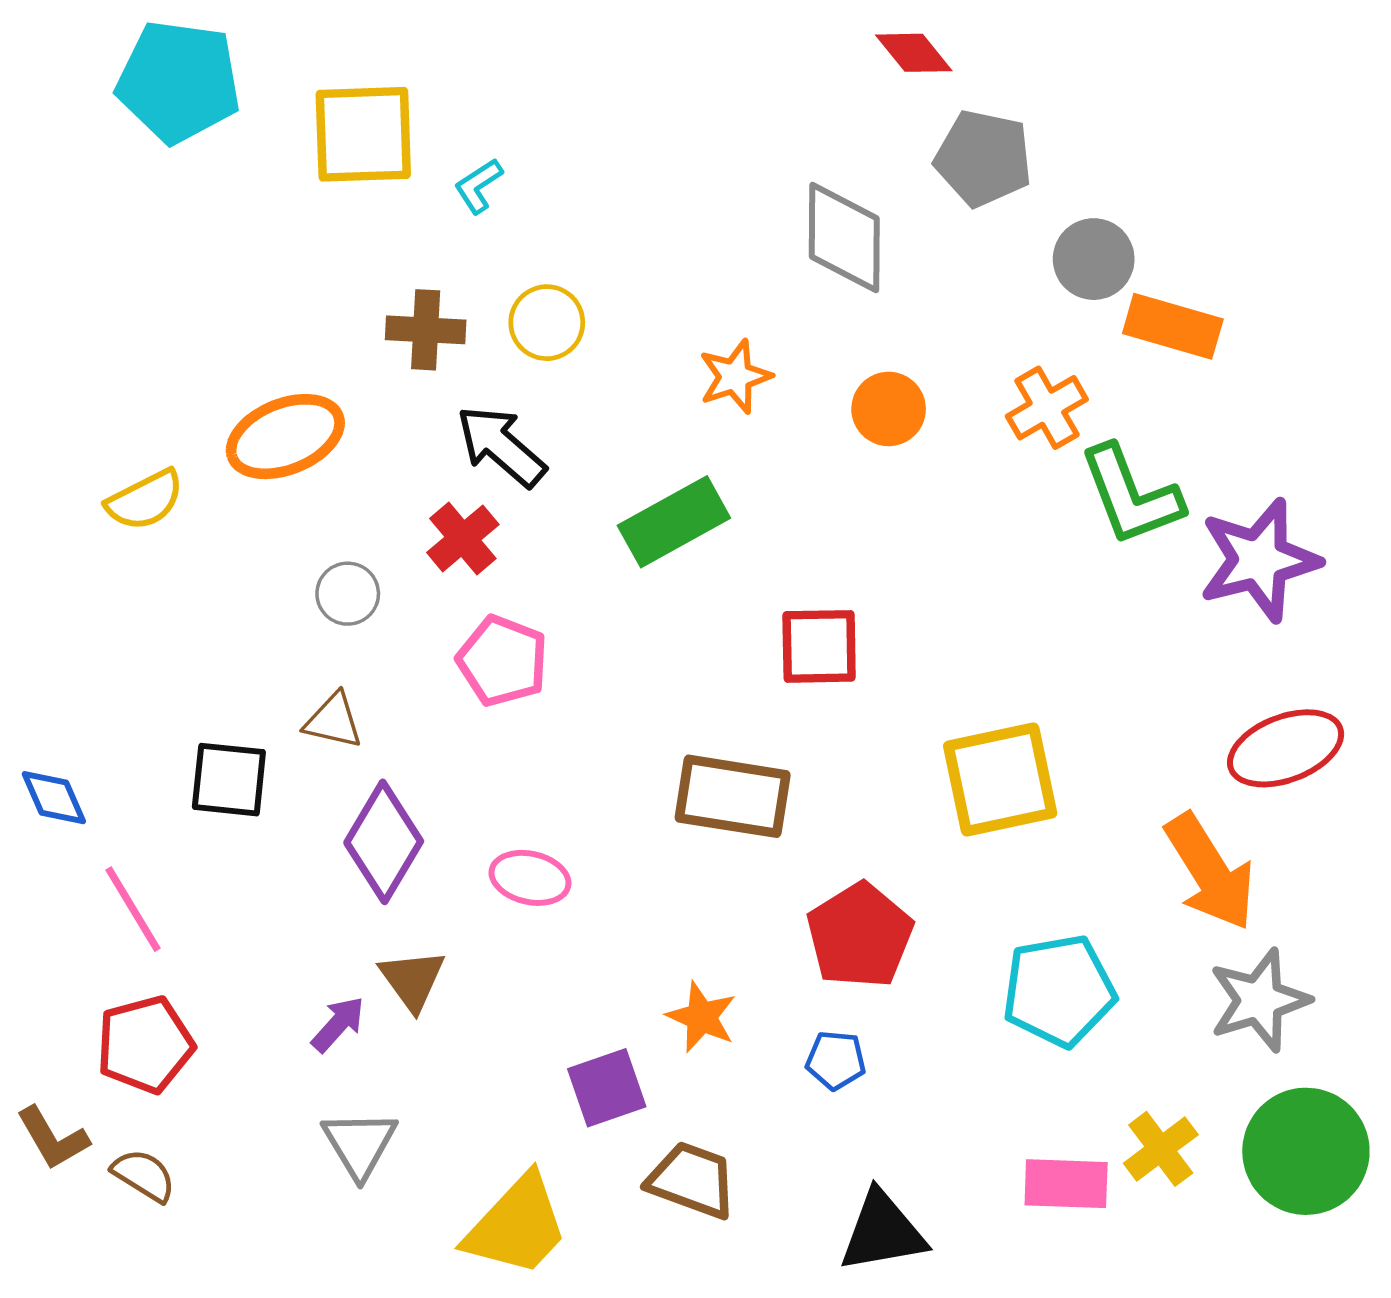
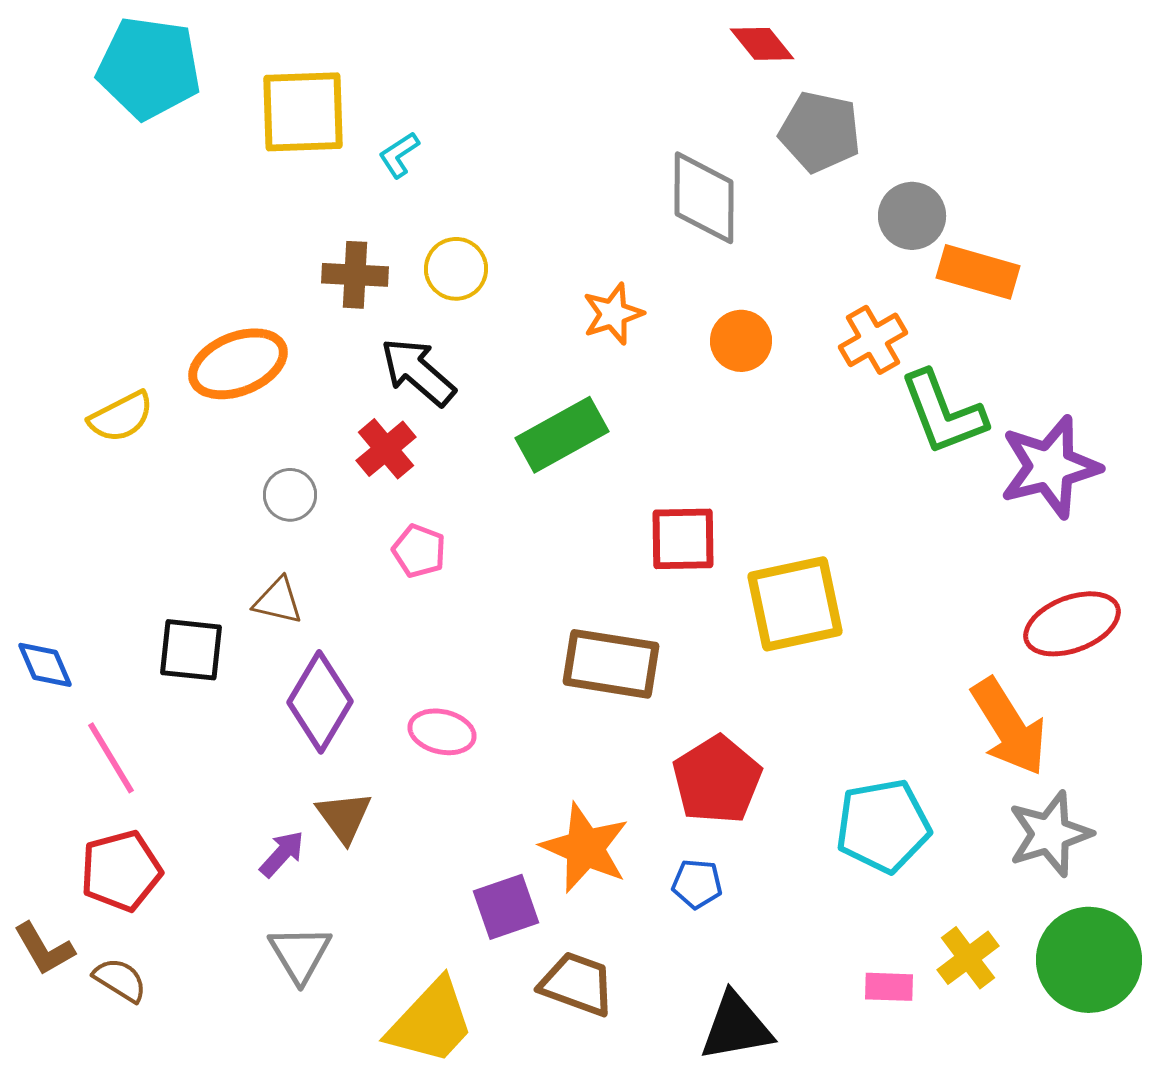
pink pentagon: (502, 661) -> (419, 551), size x0.7
yellow square: (1000, 780) -> (795, 604), moved
orange star: (701, 1017) -> (585, 848), size x1.5
pink rectangle: (1066, 1184) -> (889, 987), size x0.7

